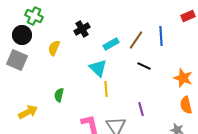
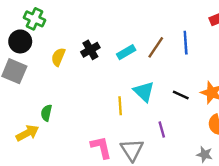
black cross: (82, 29) -> (90, 50), moved
black line: (144, 66) -> (181, 95), moved
cyan triangle: (98, 68) -> (144, 91), moved
green semicircle: (59, 95) -> (46, 113), moved

